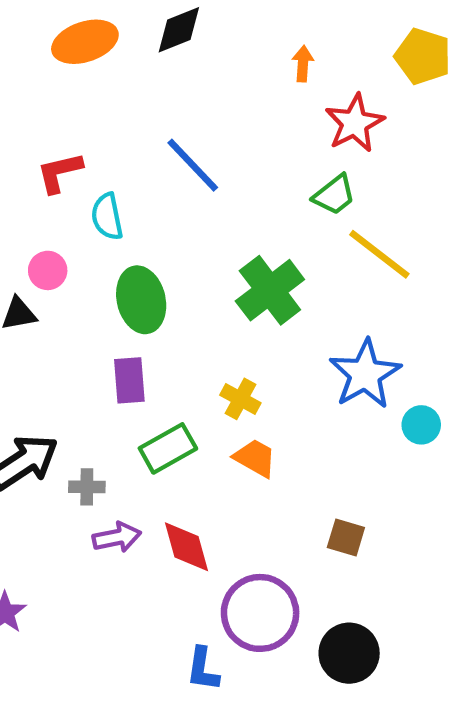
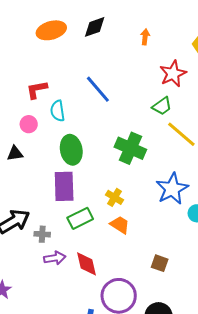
orange arrow: (303, 64) -> (145, 37), moved
pink circle: (48, 270) -> (29, 124), moved
green cross: (270, 290) -> (130, 148), turned -32
purple rectangle: (129, 380) -> (64, 186), size x1.4

